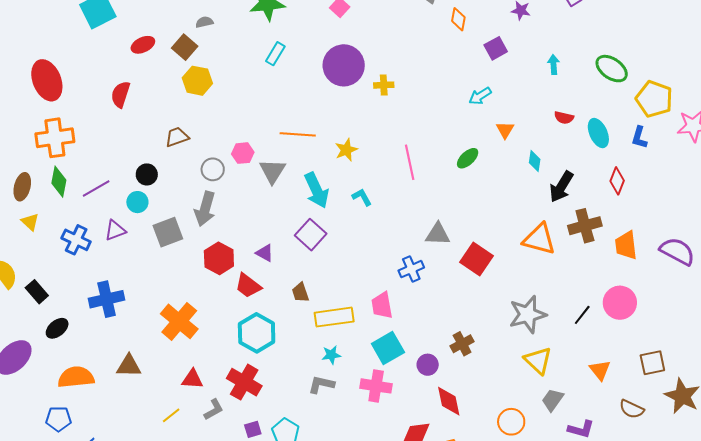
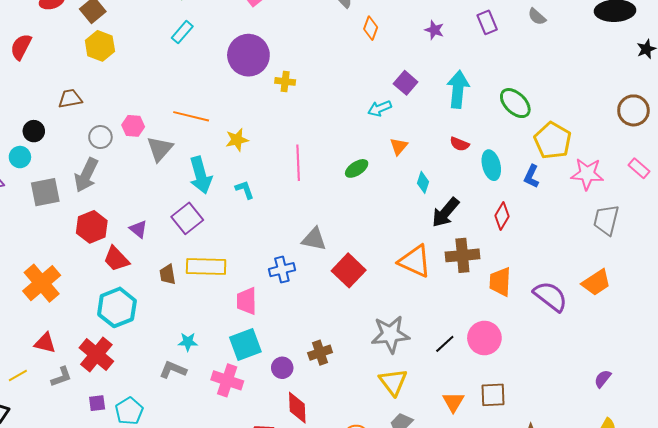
purple square: (496, 48) -> (406, 83), moved, turned -30
cyan arrow: (554, 65) -> (458, 89), size x1.8
yellow rectangle: (334, 317) -> (206, 266), moved
brown square: (652, 363) -> (493, 395), moved

